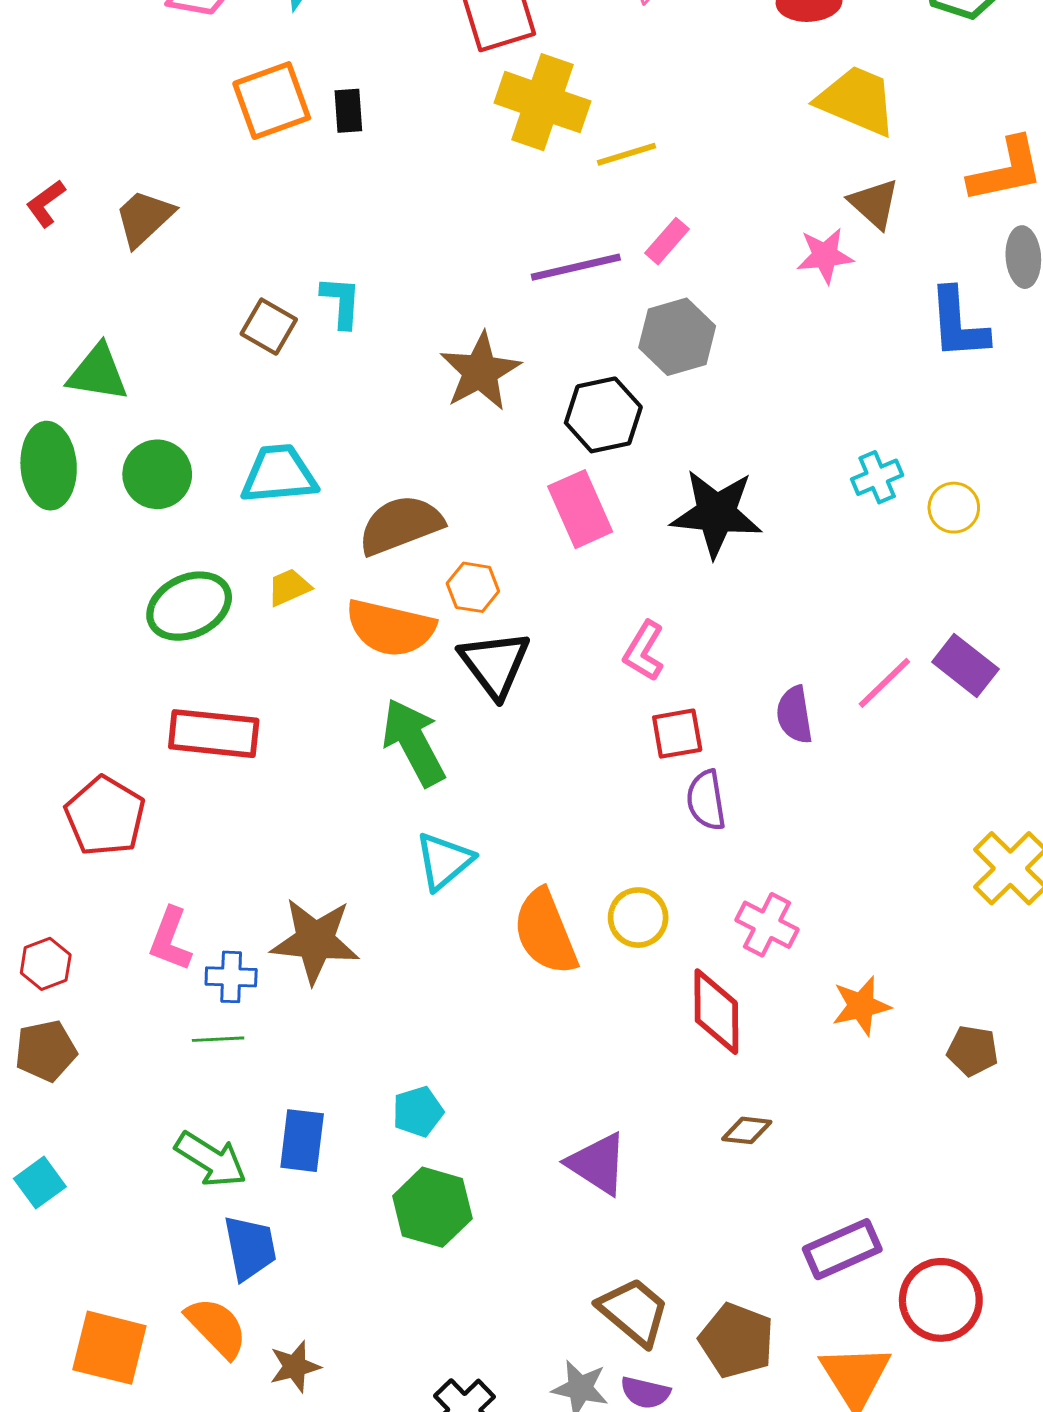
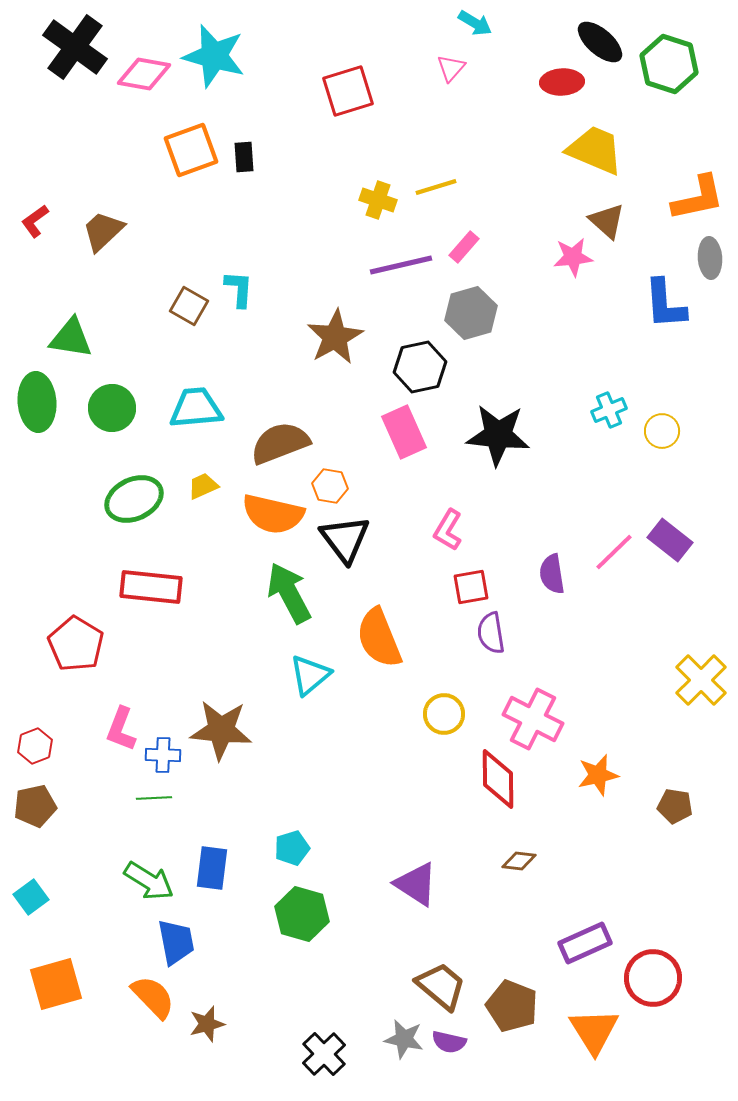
yellow cross: (542, 102) -> (378, 200), moved, size x0.6
pink cross: (767, 925) -> (533, 719), size x1.4
orange semicircle: (545, 932) -> (379, 638), moved
orange square: (109, 1348) -> (56, 984), moved, turned -30

